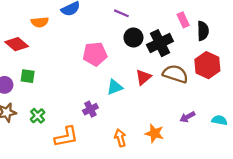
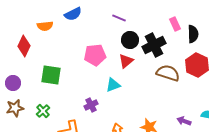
red diamond: (17, 44) -> (24, 46), turned 75
green square: (28, 76) -> (51, 75), moved, size x1.5
red triangle: (143, 77) -> (126, 61), moved
purple arrow: (187, 117) -> (184, 121), moved, turned 48

